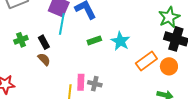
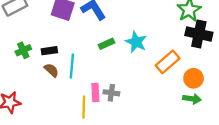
cyan line: (62, 24) -> (72, 66), moved
black rectangle: (44, 42) -> (49, 51), turned -64
orange circle: (169, 66) -> (194, 78), moved

